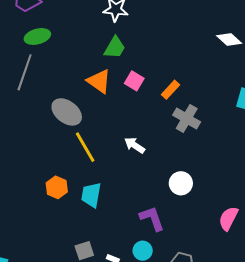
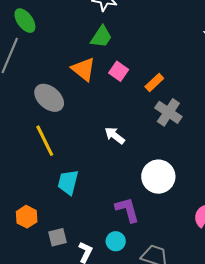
green ellipse: (37, 36) -> (25, 21), turned 65
yellow line: (85, 147) -> (45, 141), moved
white circle: (181, 183) -> (158, 177), size x1.4
orange hexagon: (57, 187) -> (27, 217), moved

